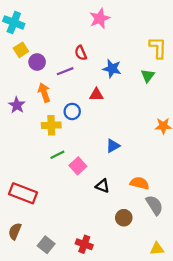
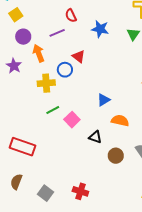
purple circle: (37, 62) -> (23, 37), moved
red triangle: (96, 94) -> (79, 56), moved, turned 40
orange semicircle: (140, 183) -> (120, 121), moved
brown circle: (124, 218) -> (116, 156), moved

